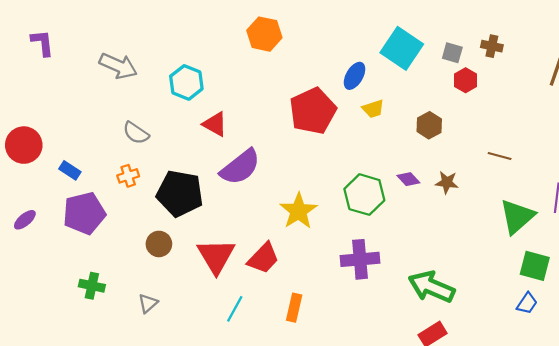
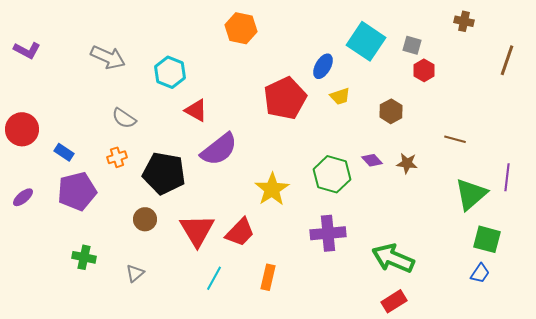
purple L-shape: (42, 43) -> (27, 50), moved, turned 124
brown cross: (492, 46) -> (464, 21), moved

